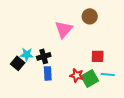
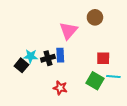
blue rectangle: (48, 73) -> (60, 55), moved
red star: (77, 75) -> (60, 88), moved
green square: (90, 78) -> (95, 81), turned -30

